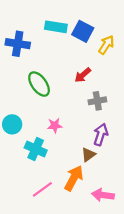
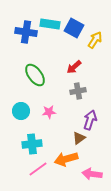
blue cross: (18, 44) -> (26, 32), moved
gray cross: (97, 101) -> (78, 91), moved
cyan circle: (12, 124) -> (21, 111), moved
cyan cross: (36, 149) -> (32, 144), moved, turned -30
orange arrow: (74, 178) -> (66, 159), turned -135

